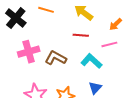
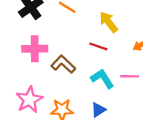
pink line: (109, 44) -> (130, 76), moved

